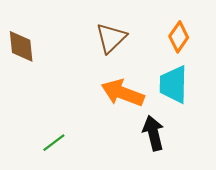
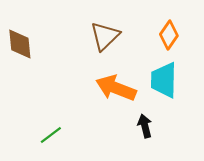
black arrow: (153, 133) -> (145, 126), size x0.7

